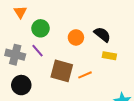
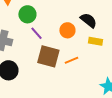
orange circle: (76, 37) -> (67, 30), moved
purple line: (37, 51) -> (36, 33), moved

